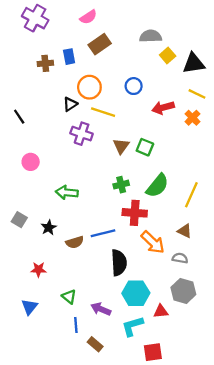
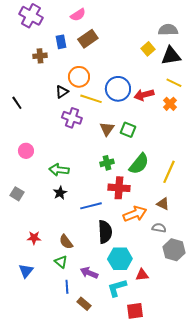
gray semicircle: (151, 36) -> (168, 30), moved
blue rectangle: (69, 57) -> (61, 42), moved
blue circle: (134, 86) -> (118, 89), moved, size x1.6
pink circle: (31, 162) -> (26, 151), moved
black star: (49, 228) -> (60, 193), moved
brown semicircle: (75, 242) -> (66, 242), moved, turned 70
orange arrow: (153, 242) -> (135, 214), turned -65
gray hexagon: (183, 291) -> (174, 250), moved

